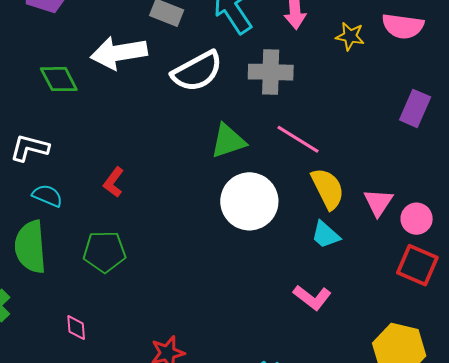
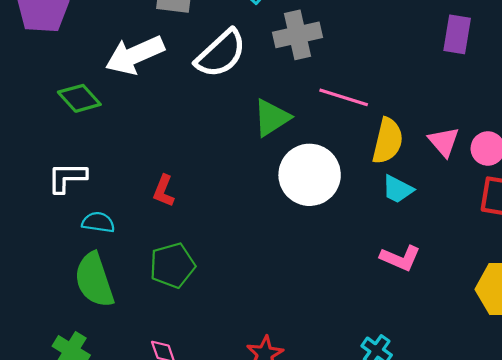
yellow semicircle: (328, 189) -> (388, 141), turned 54

